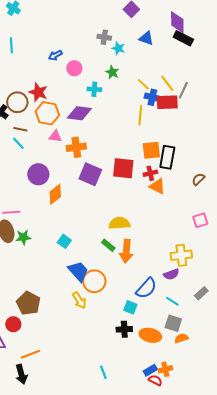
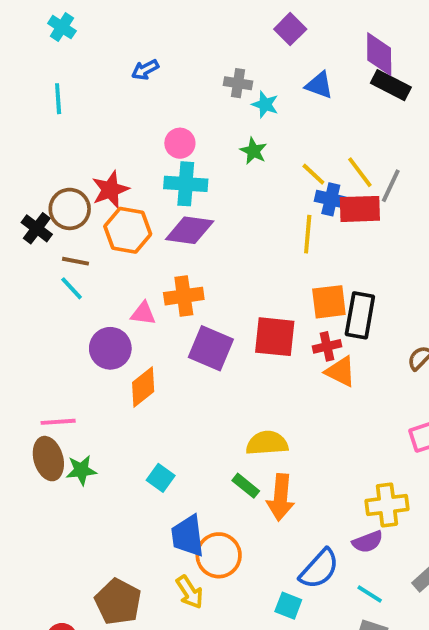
blue arrow: (55, 55) -> (145, 70), moved
cyan cross: (94, 89) -> (186, 184), moved, size x1.5
red star: (38, 92) -> (110, 190), turned 30
pink triangle: (55, 136) -> (143, 313), moved
blue trapezoid: (78, 271) -> (188, 536), turned -145
brown pentagon: (28, 303) -> (118, 602), moved

